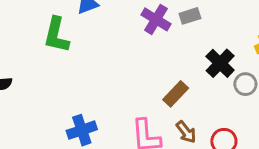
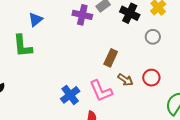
black cross: (220, 63) -> (130, 13), moved
blue cross: (82, 130) -> (70, 95), moved

